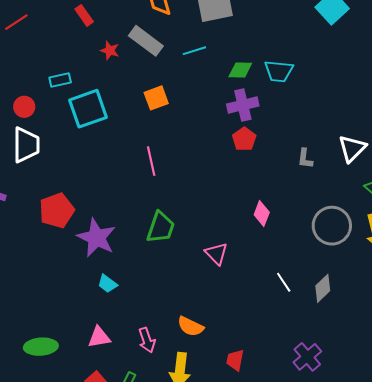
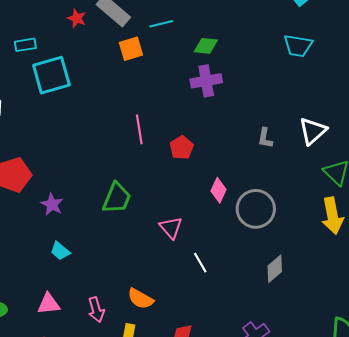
cyan trapezoid: (279, 71) -> (298, 46), moved
orange square: (156, 98) -> (131, 49), moved
red pentagon: (244, 139) -> (182, 148), moved
pink line: (151, 161) -> (139, 129), moved
gray circle: (332, 226) -> (256, 209), moved
purple star: (96, 238) -> (52, 204), size x0.6
white line: (284, 282) -> (200, 263), moved

